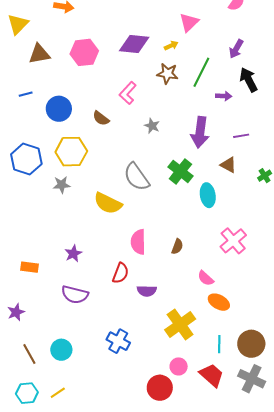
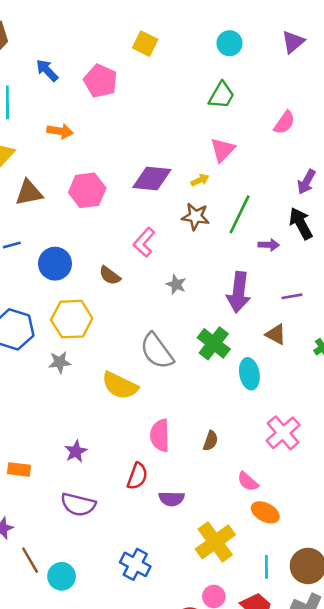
purple arrow: (236, 49) -> (306, 182), moved
brown line: (29, 354) -> (30, 560), moved

